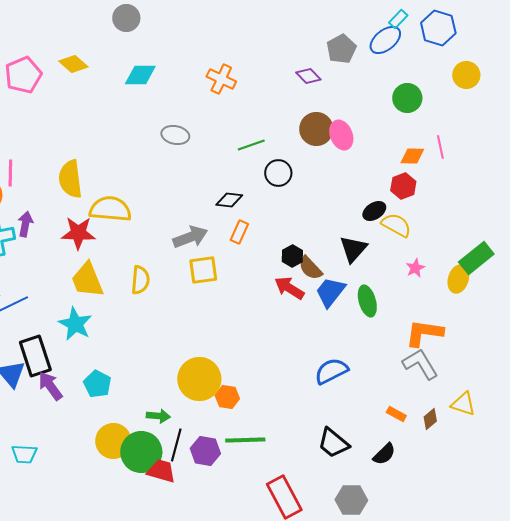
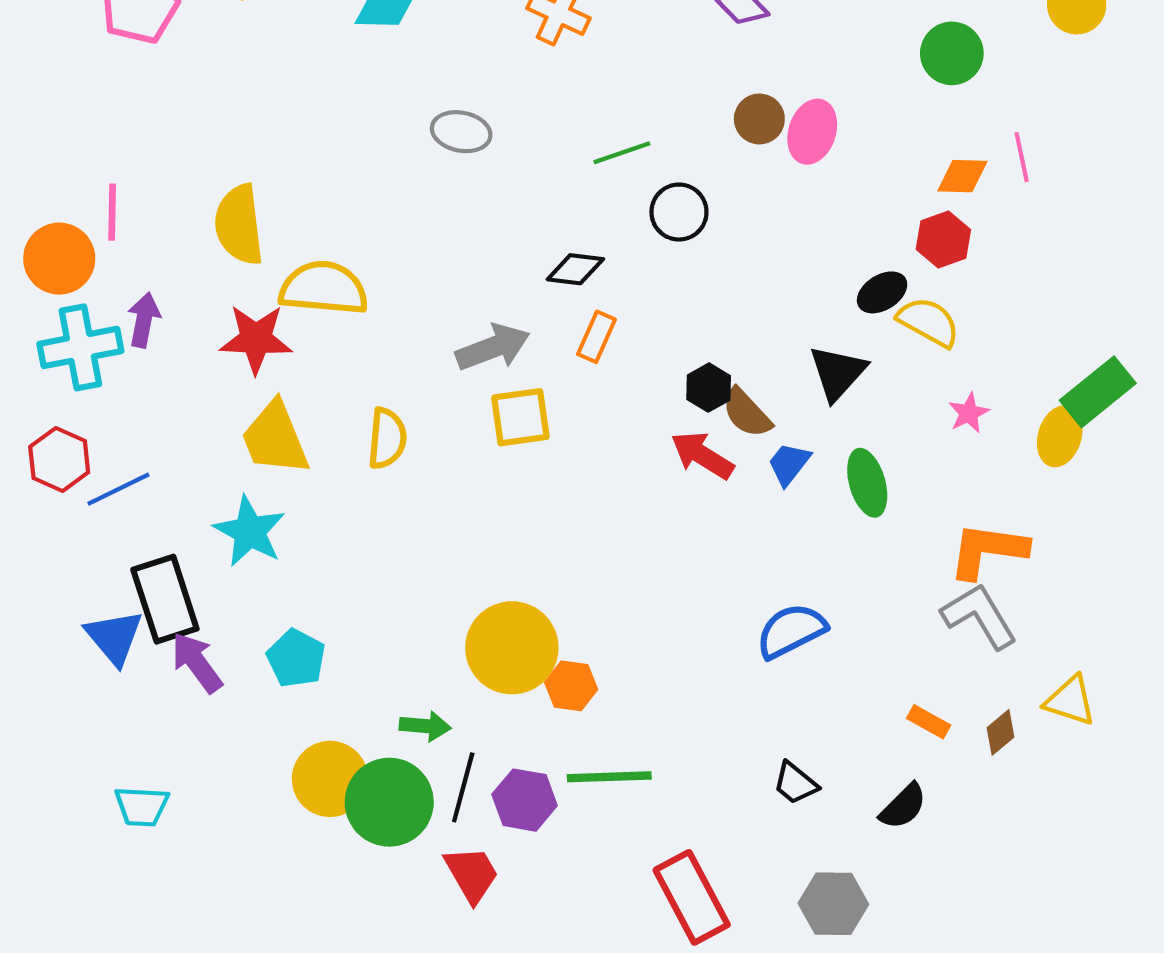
brown circle: (316, 129) -> (759, 119), size x0.7
pink ellipse: (341, 135) -> (812, 132), turned 40
blue trapezoid: (330, 292) -> (789, 464), size x0.7
black trapezoid: (333, 443) -> (795, 783), size x0.7
red trapezoid: (161, 471) -> (472, 874), moved, turned 44

